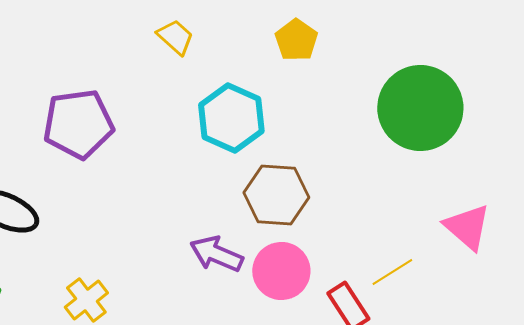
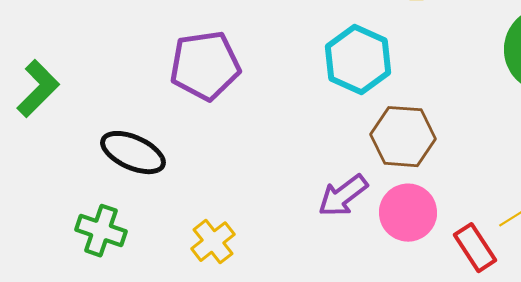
purple arrow: (216, 254) -> (343, 196), turned -60

